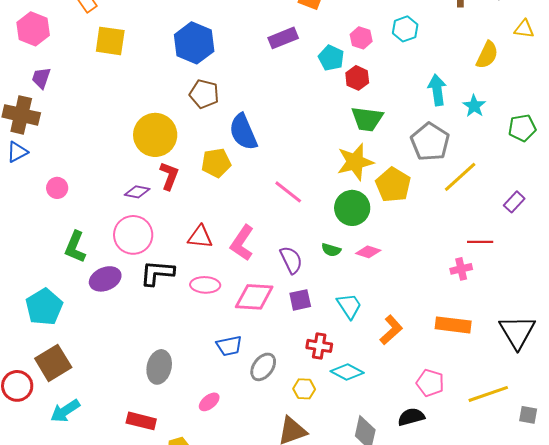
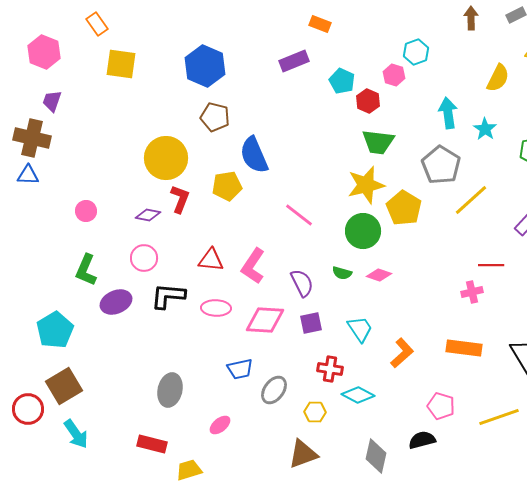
pink hexagon: (361, 38) -> (394, 75), moved
blue triangle: (17, 152) -> (28, 175), turned 30
pink circle: (57, 188) -> (86, 211), moved
pink circle: (133, 235) -> (144, 258), size x0.7
cyan arrow: (65, 411) -> (76, 434), turned -92

